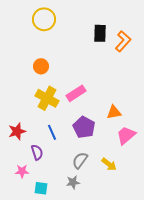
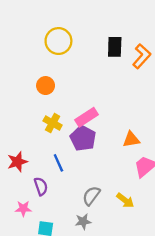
yellow circle: (44, 19) -> (58, 41), moved
yellow cross: (47, 98) -> (53, 123), size x0.7
purple pentagon: (84, 127) -> (83, 138), moved

